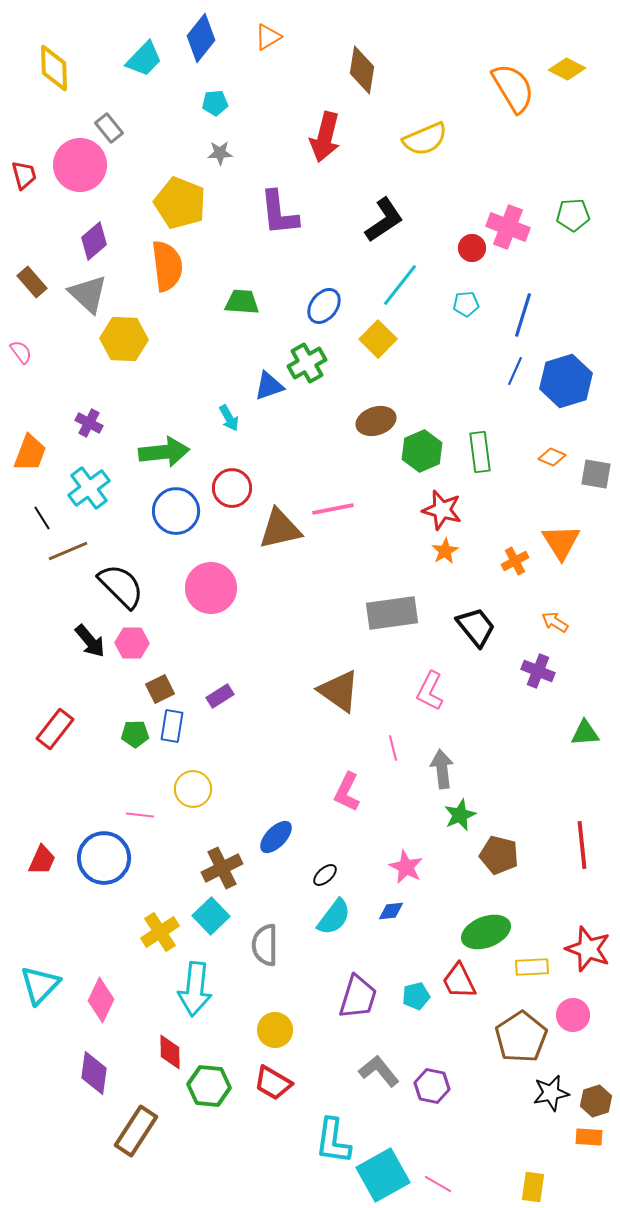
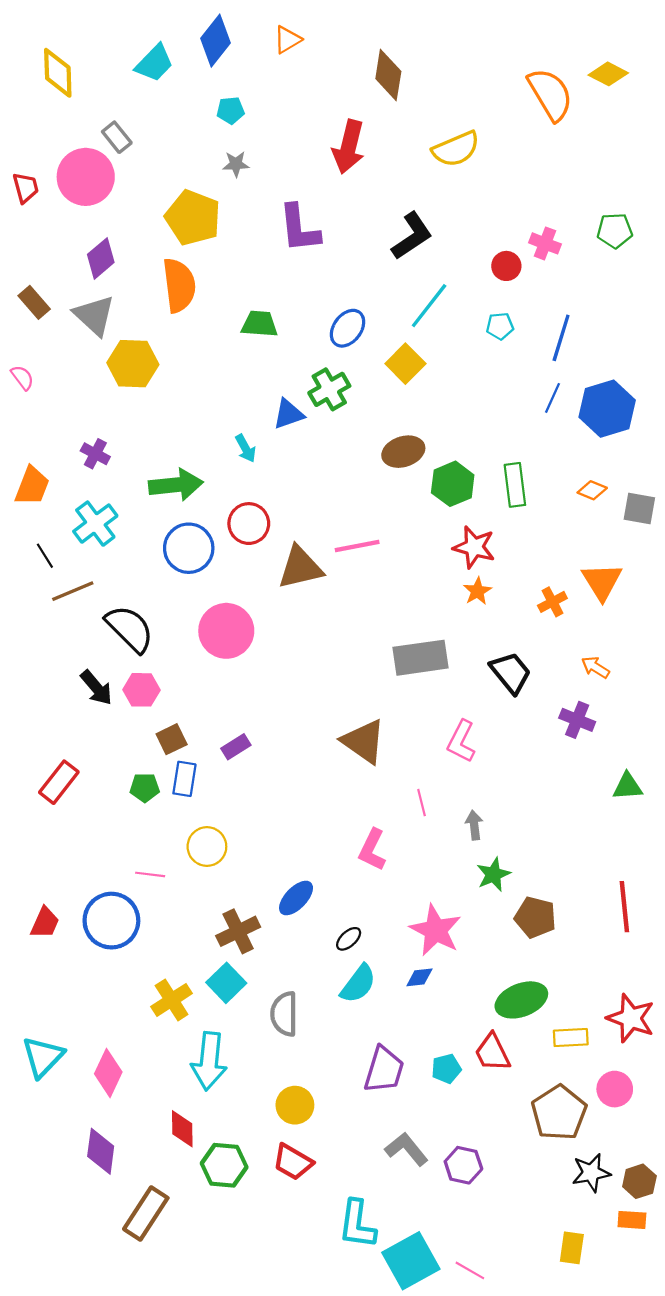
pink cross: (508, 227) -> (545, 243), size x0.7
gray arrow: (442, 769) -> (474, 825), size x0.7
pink star: (406, 867) -> (436, 930), size x1.4
yellow rectangle: (533, 1187) -> (572, 1248), moved

